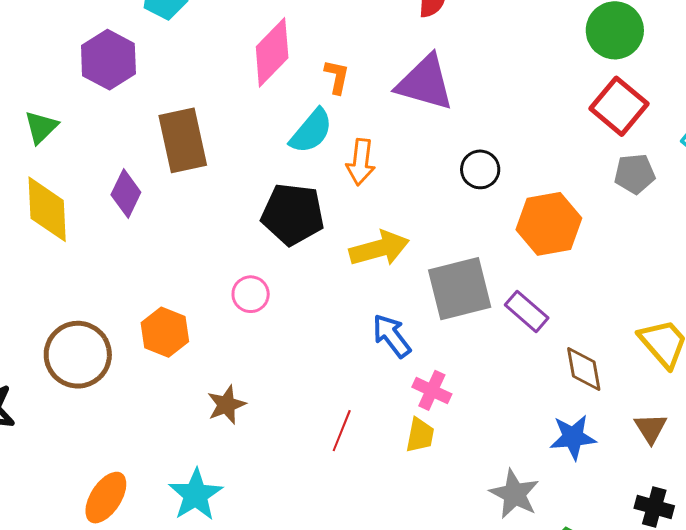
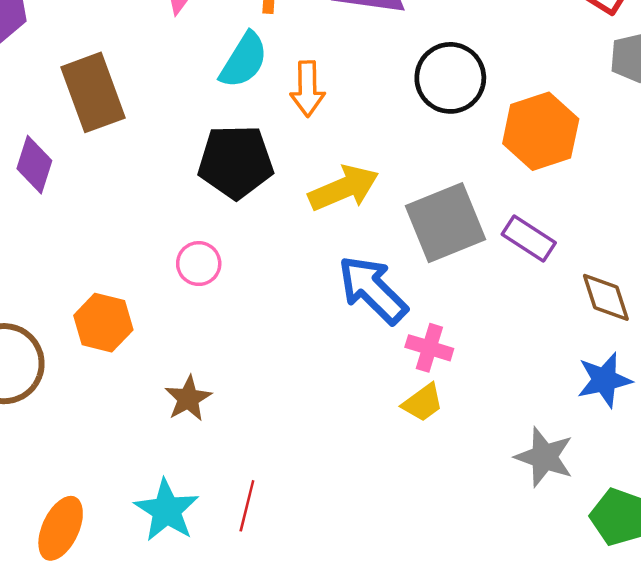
black circle: (480, 169) -> (450, 78), size x1.5
blue arrow: (392, 336) -> (373, 290), size x1.4
red line: (342, 431) -> (247, 506), moved
yellow trapezoid: (420, 435) -> (423, 403), turned 51

